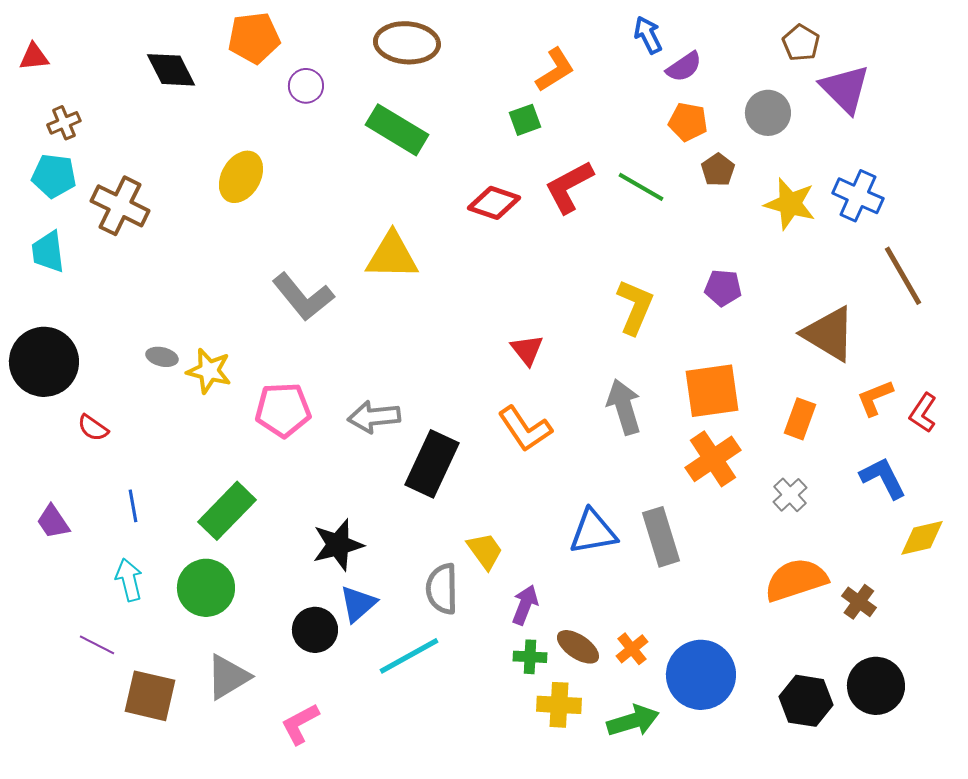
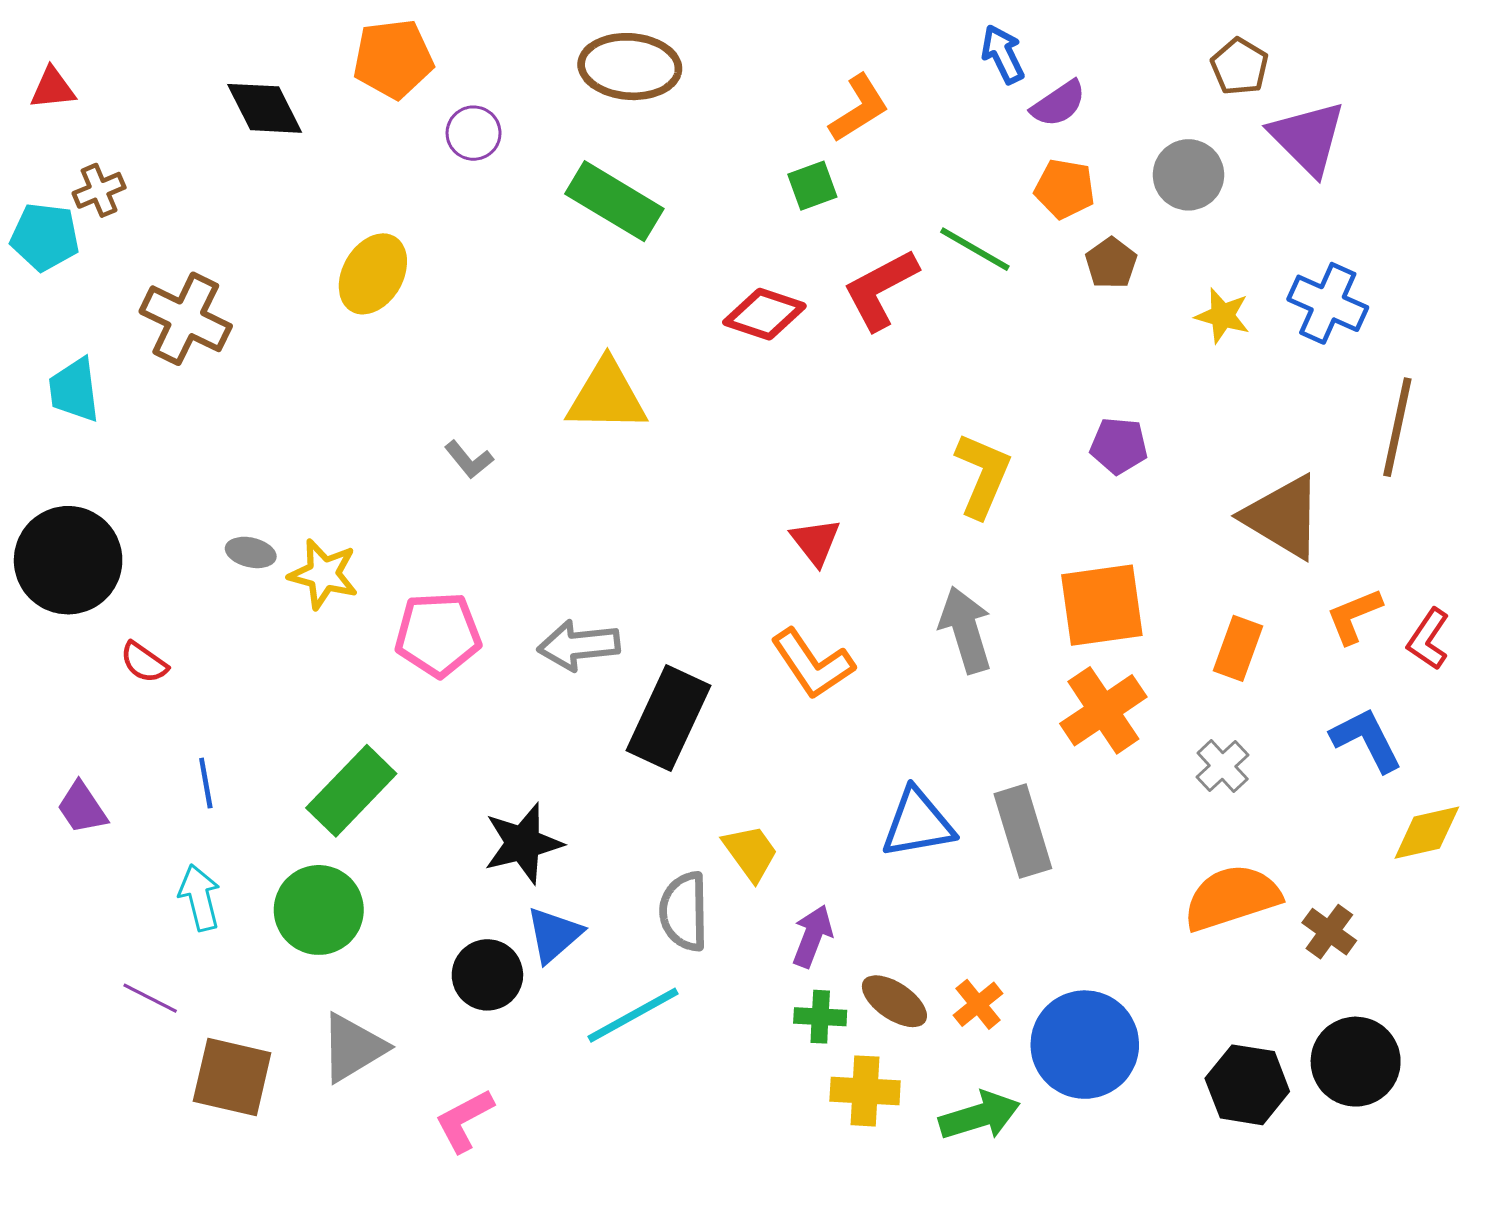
cyan pentagon: (54, 176) -> (45, 237), moved
green line: (641, 187) -> (975, 249), moved
yellow star: (790, 204) -> (1223, 316), size x0.7
brown line: (903, 276) -> (1397, 427), turned 42
gray L-shape: (303, 297) -> (469, 460), size x0.5

